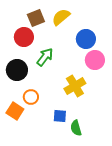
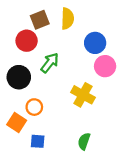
yellow semicircle: (61, 17) -> (67, 19), turned 132
yellow cross: (75, 86) -> (83, 95), turned -30
blue square: (60, 116) -> (38, 141), moved
green semicircle: (76, 128) -> (84, 141), turned 35

